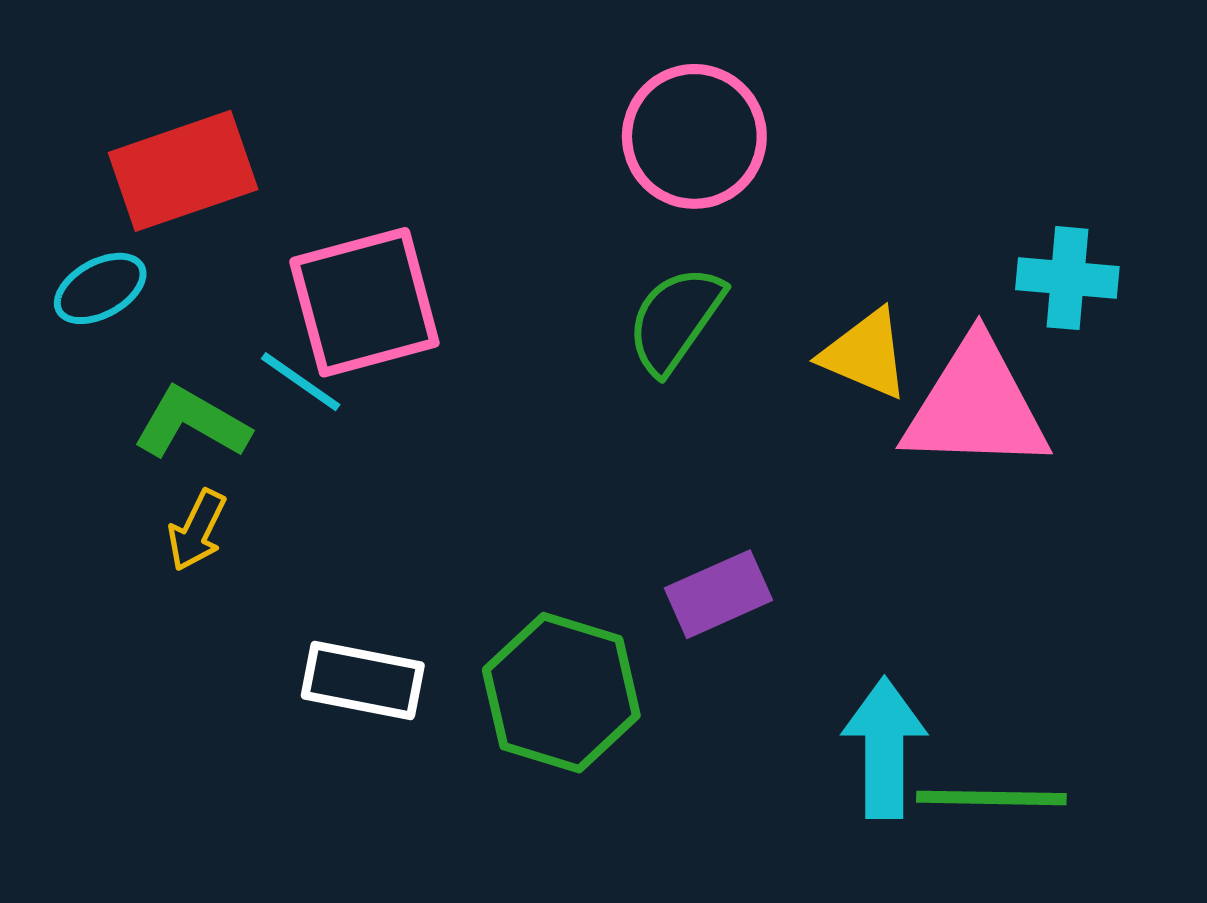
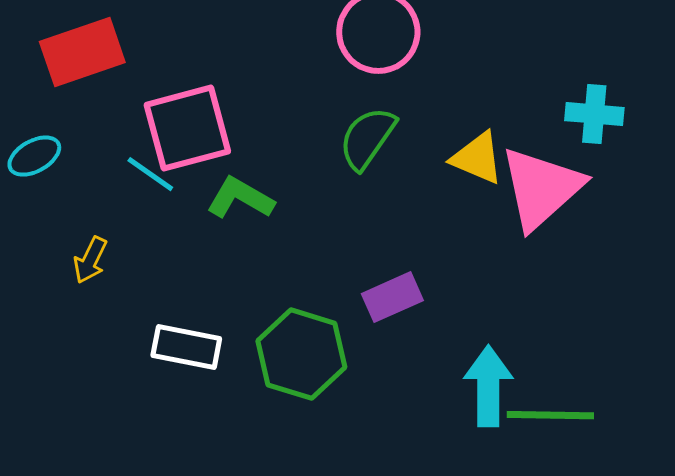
cyan ellipse: (100, 288) -> (34, 156), moved
pink triangle: (976, 406) -> (541, 188), turned -44
green L-shape: (192, 423) -> (240, 198), moved

